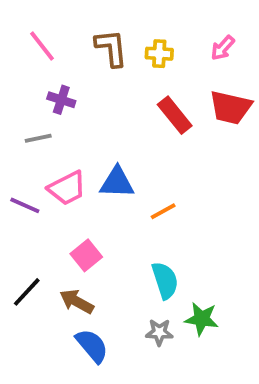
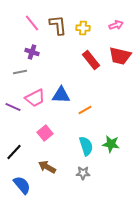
pink line: (42, 46) -> (32, 23), moved
pink arrow: (223, 48) -> (116, 25), turned -152
brown arrow: (77, 302) -> (47, 167), moved
green star: (202, 319) -> (111, 144), moved
blue semicircle: (92, 346) -> (22, 185), moved

